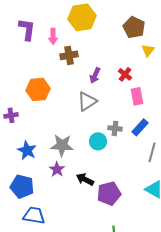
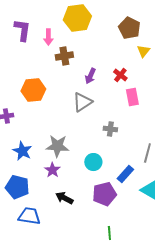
blue rectangle: (140, 127) -> (125, 174), moved
cyan circle: (98, 141) -> (93, 162), moved
black arrow: (85, 179) -> (64, 198), moved

